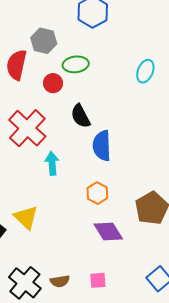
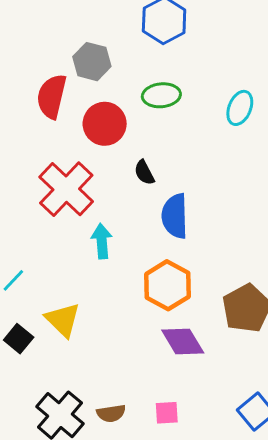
green ellipse: (76, 64) -> (161, 95), moved
red circle: (53, 83) -> (105, 124), size x1.5
black semicircle: (81, 116) -> (144, 173), size x0.7
orange hexagon: (97, 193) -> (167, 285), size x1.5

